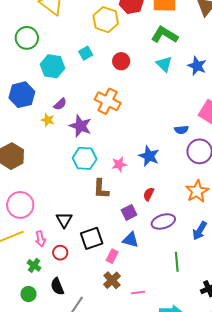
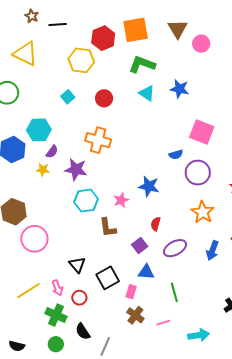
cyan hexagon: (52, 66) -> (39, 130), moved
pink circle: (20, 205) -> (34, 239), moved
green line: (177, 262) -> (174, 292), moved
green cross: (34, 265) -> (56, 315), size x1.5

